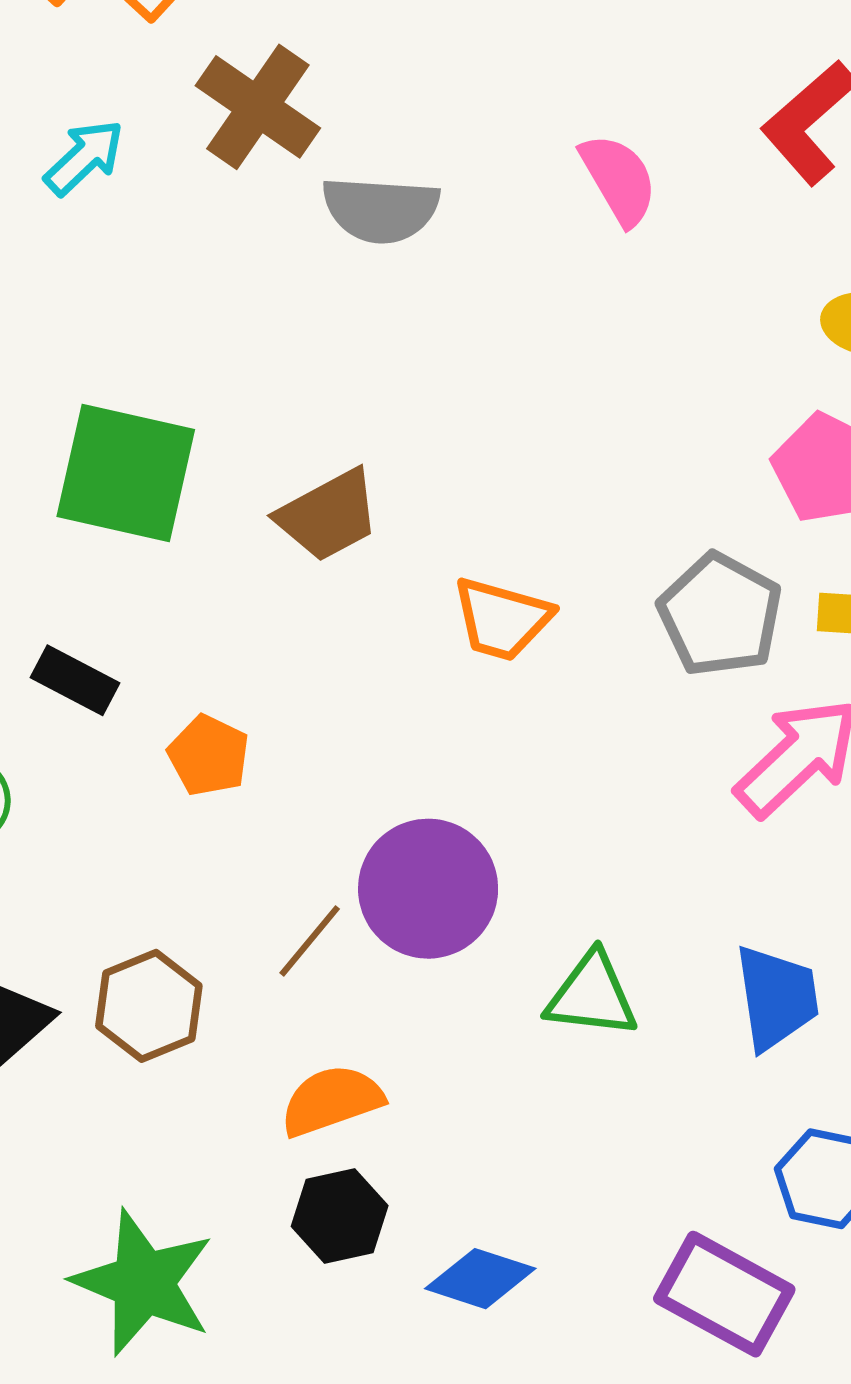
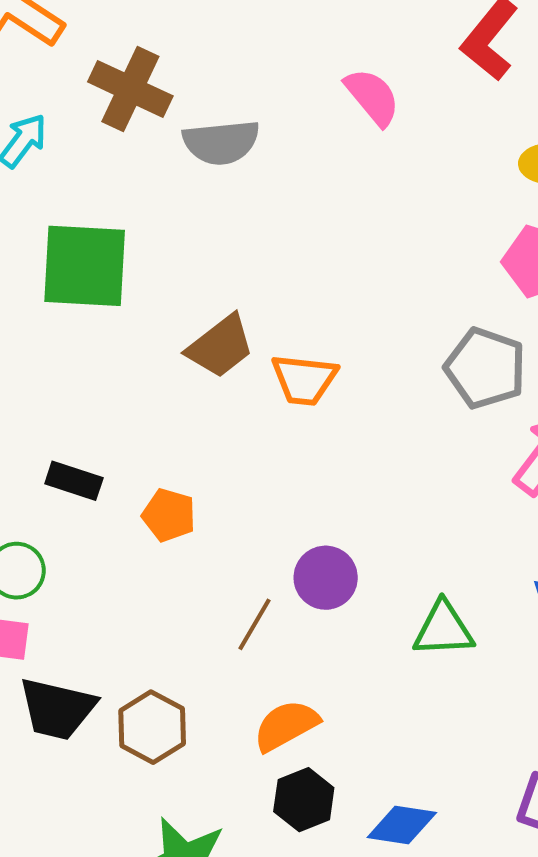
green square: (126, 473) -> (85, 266), moved
orange trapezoid: (502, 619) -> (304, 380), moved
purple circle: (428, 889) -> (326, 578), size x0.7
brown hexagon: (149, 1006) -> (152, 727), moved

